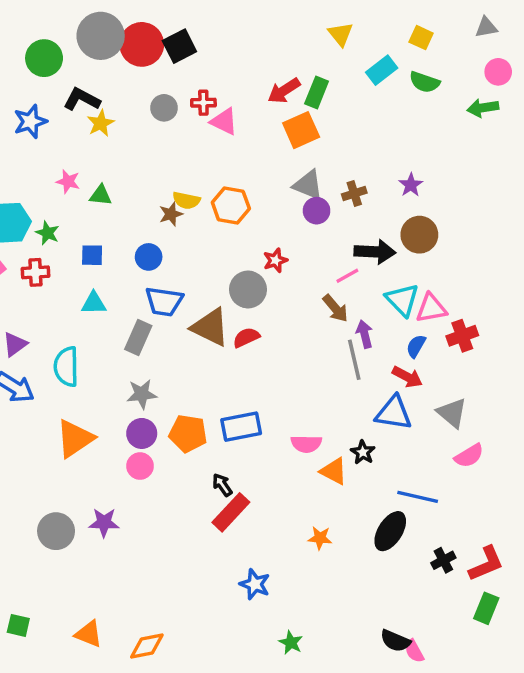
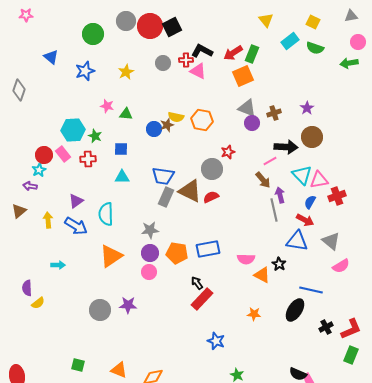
gray circle: (101, 36) -> (126, 21), size x0.7
black L-shape: (82, 99) -> (202, 51), moved
blue circle: (149, 257) -> (154, 129), moved
gray rectangle: (138, 337) -> (166, 197), moved

